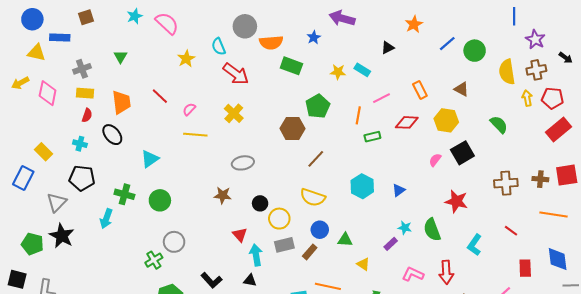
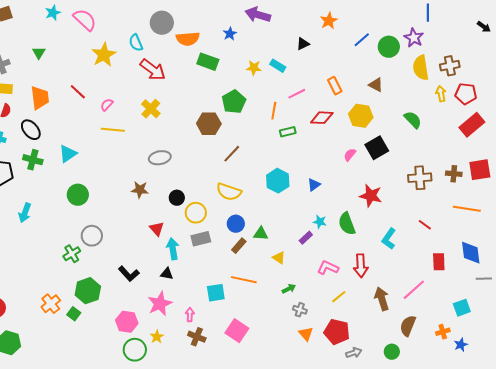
purple star: (535, 39) -> (414, 38), moved
black arrow: (566, 58) -> (484, 27), moved
yellow star: (186, 59) -> (104, 55), size x1.4
green cross: (124, 194) -> (33, 160), moved
brown rectangle: (310, 252) -> (239, 246), moved

